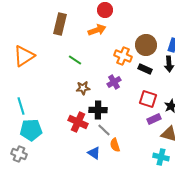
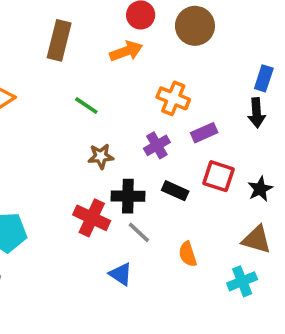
brown circle: (146, 45) -> (195, 26), moved
black rectangle: (145, 69) -> (175, 191), moved
purple rectangle: (154, 119) -> (204, 133), moved
orange semicircle: (115, 145) -> (188, 254), moved
cyan cross: (161, 157) -> (242, 281), turned -35

